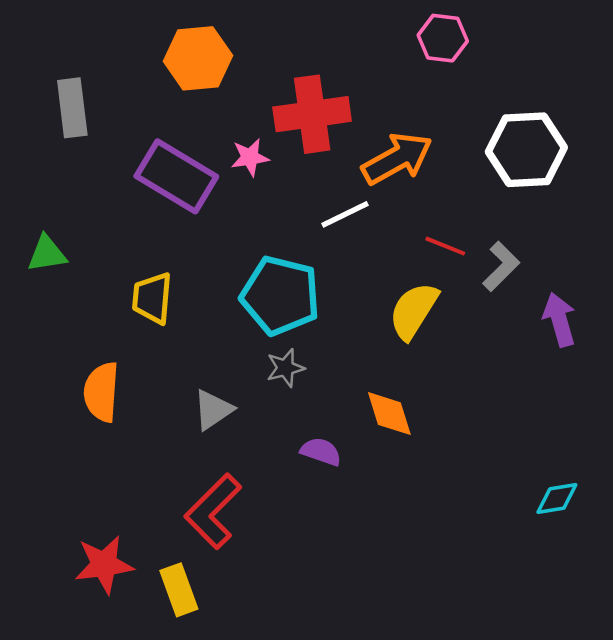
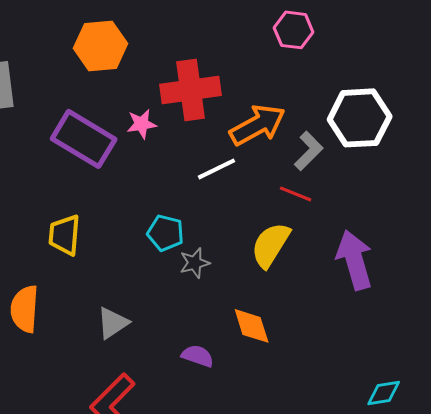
gray L-shape: (501, 266) -> (309, 151), moved
cyan pentagon: (280, 296) -> (166, 233), size x0.6
purple arrow: (559, 320) -> (355, 260), moved, size x1.4
gray star: (285, 368) -> (195, 263), moved

